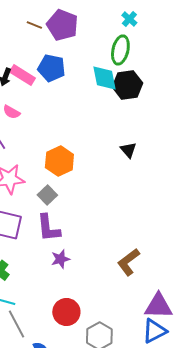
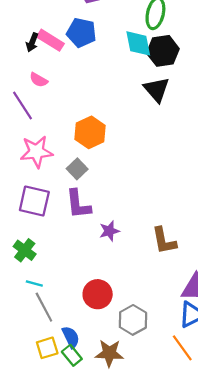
black triangle: (128, 150) -> (156, 89), moved, size x1.5
purple star: (60, 259) -> (109, 231), moved
brown L-shape: (128, 262) -> (164, 241), turned -64

